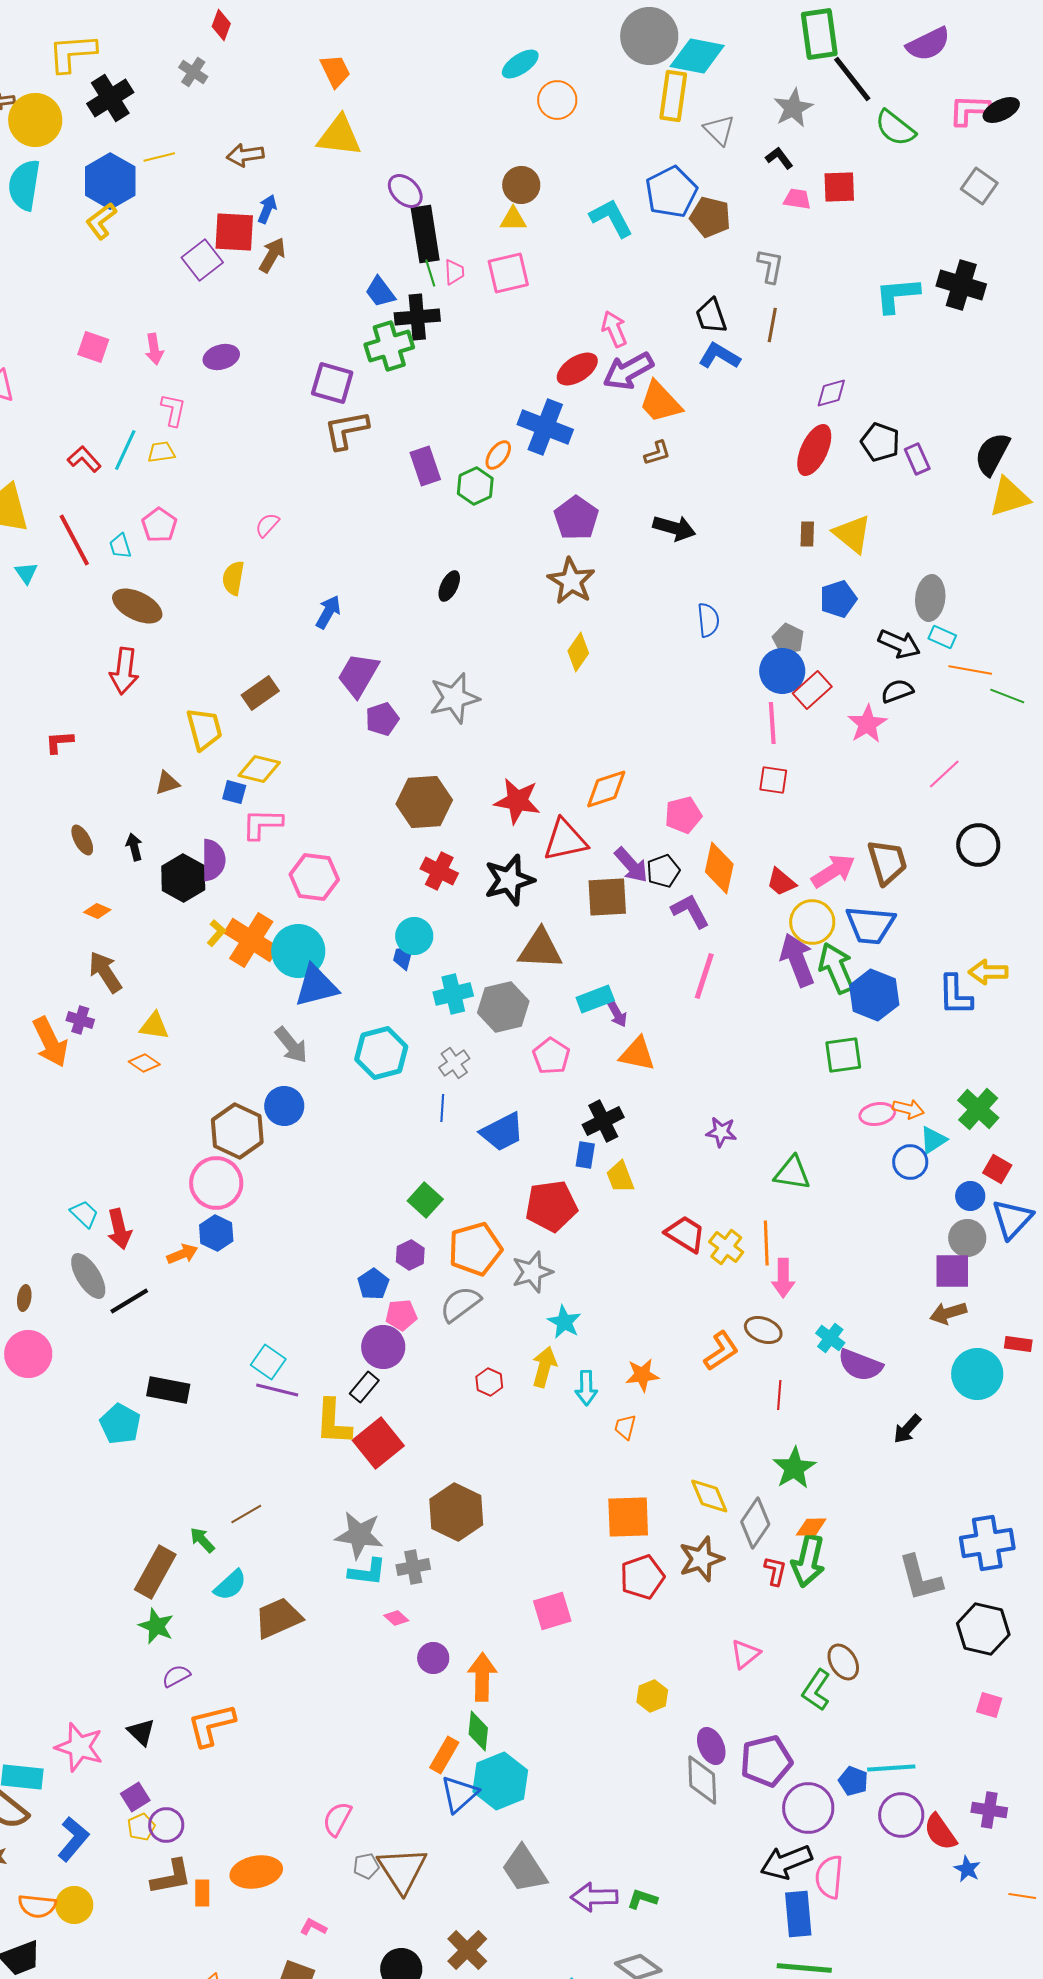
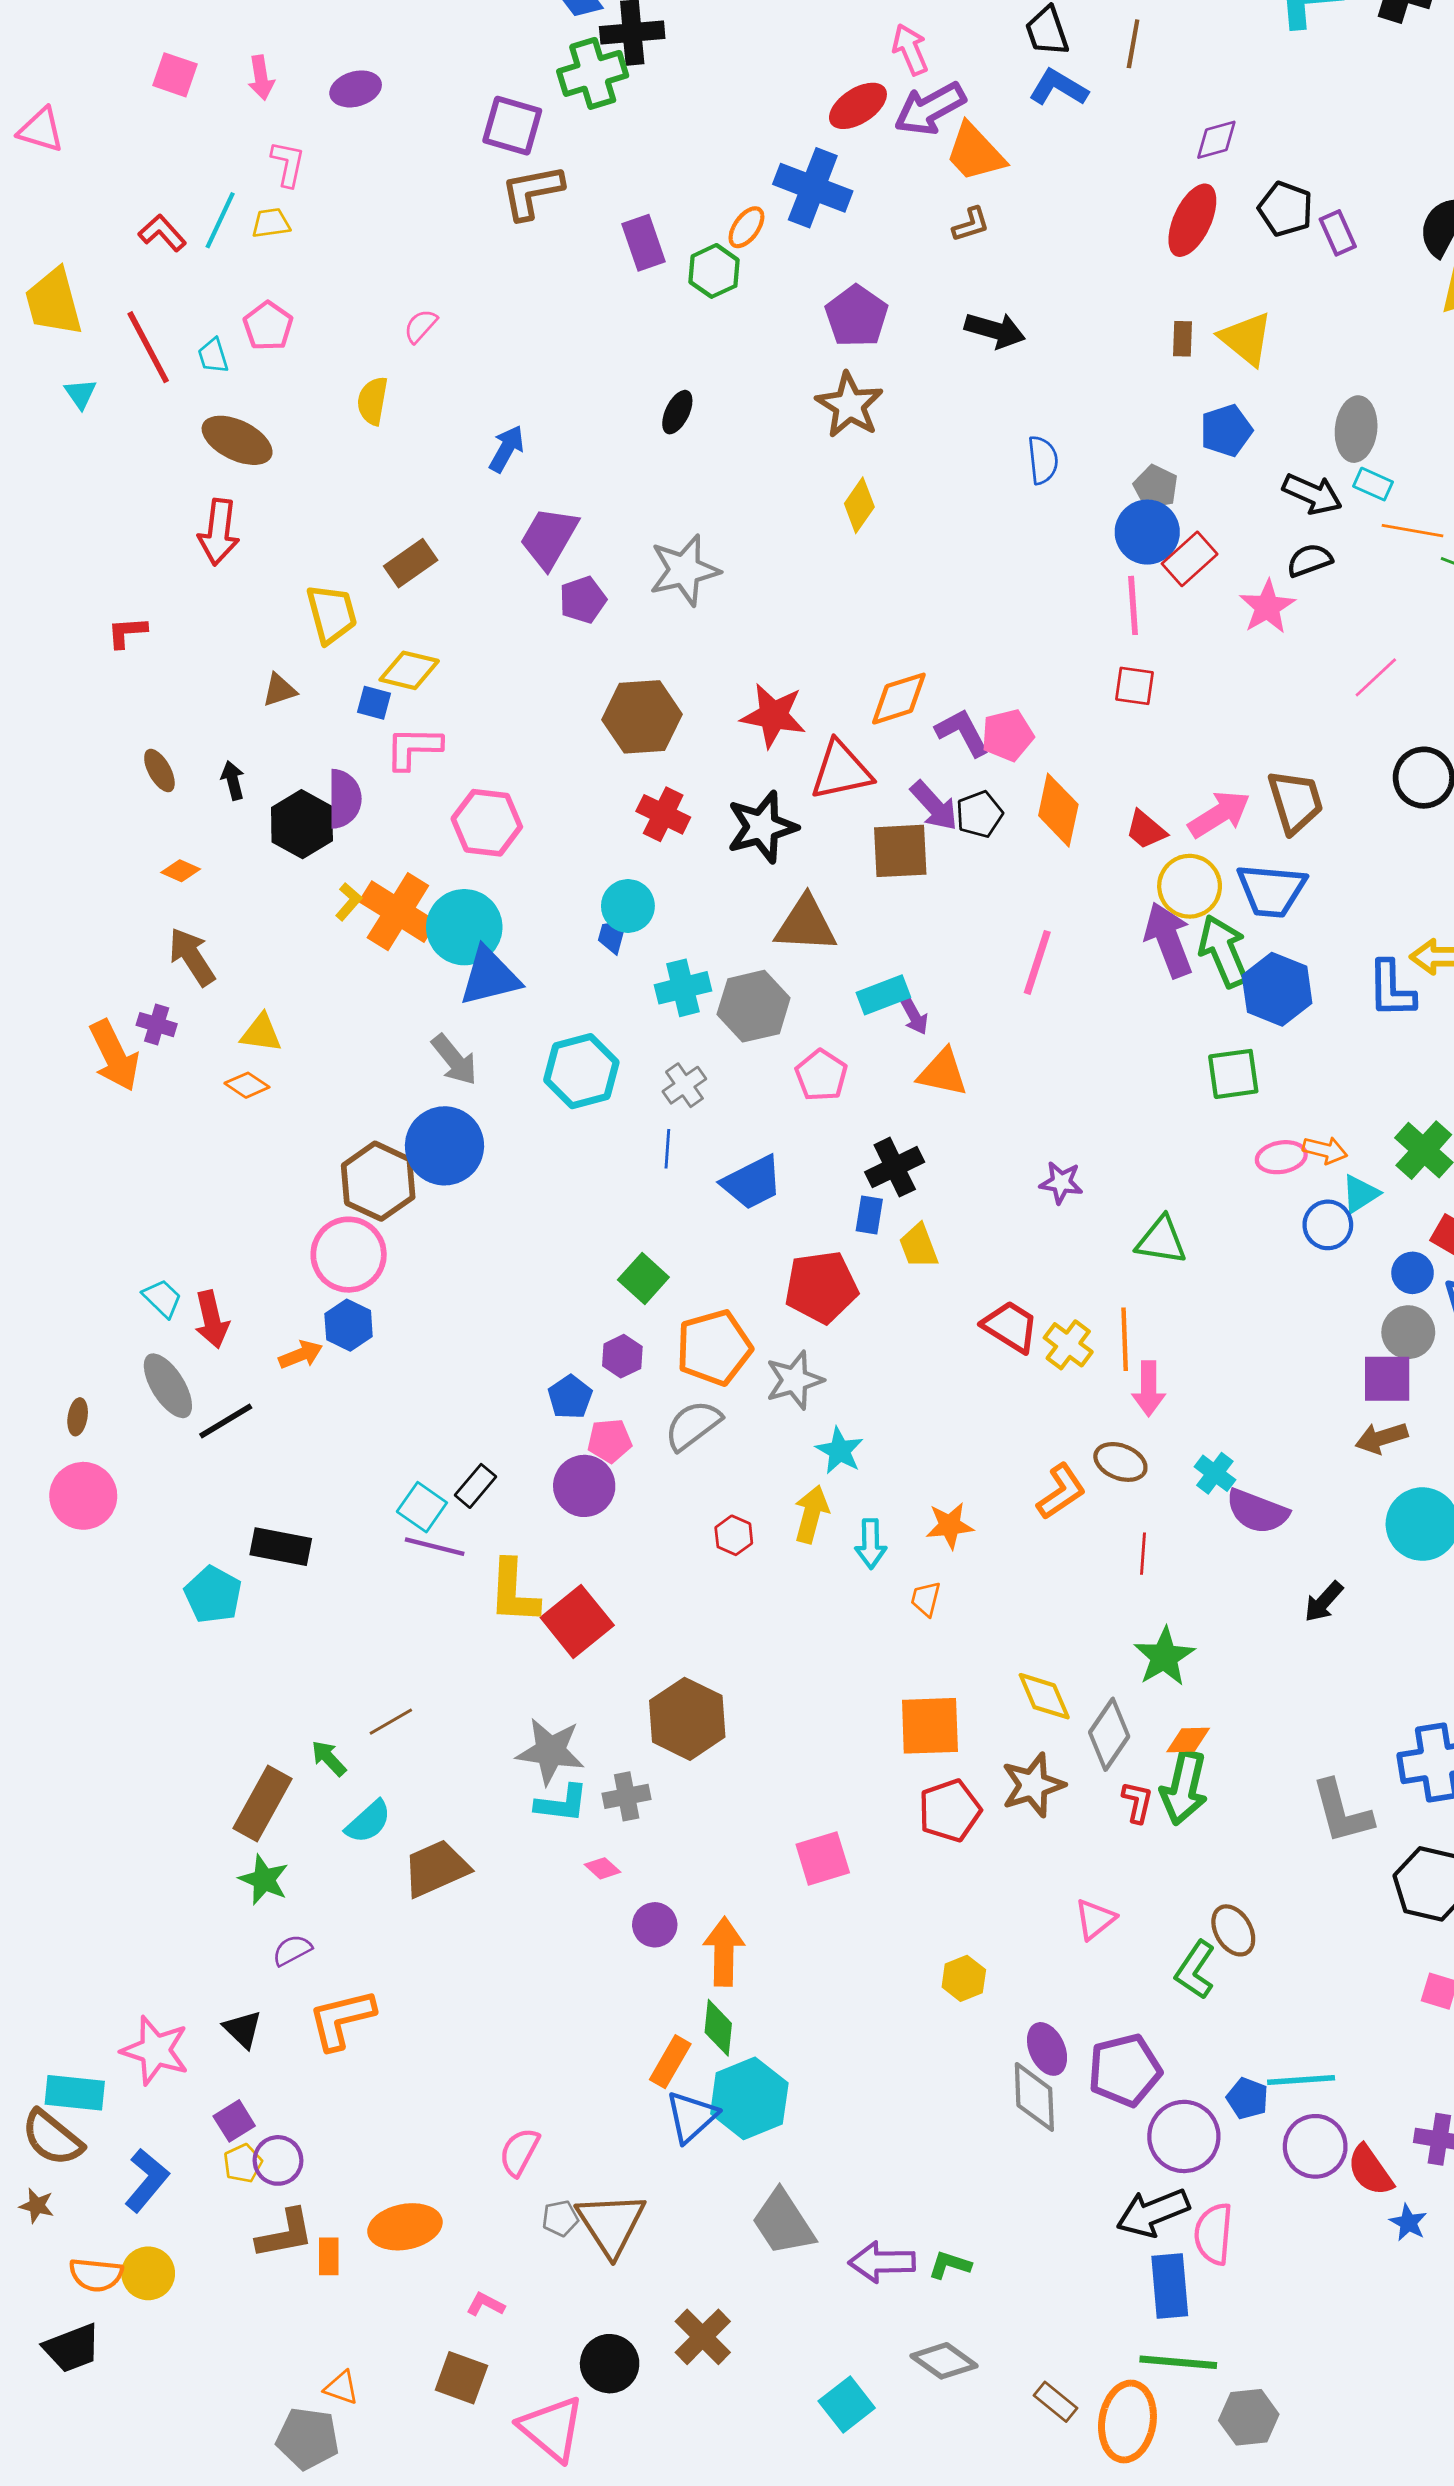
purple L-shape: (690, 911) -> (962, 732), moved
blue circle: (284, 1106) -> (444, 1146), size x1.4
black rectangle: (364, 1387) -> (476, 1486), moved

